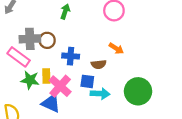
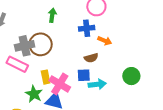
brown circle: (47, 40) -> (41, 44), size x1.5
blue cross: (71, 56) -> (87, 28), moved
green star: (30, 80) -> (34, 94), moved, turned 30
green circle: (138, 91) -> (131, 76), size x0.7

